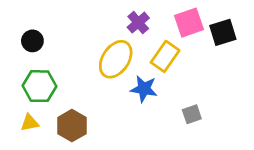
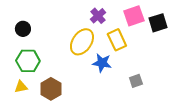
yellow rectangle: (165, 56) -> (117, 40), turned -60

